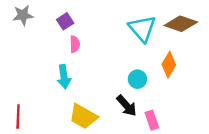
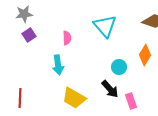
purple square: (65, 21) -> (29, 35), moved
cyan triangle: (142, 28) -> (105, 26), moved

